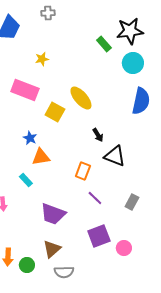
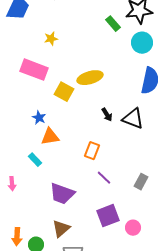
yellow ellipse: (81, 98) -> (90, 78), turned -65
black triangle: (115, 156) -> (133, 119), moved

